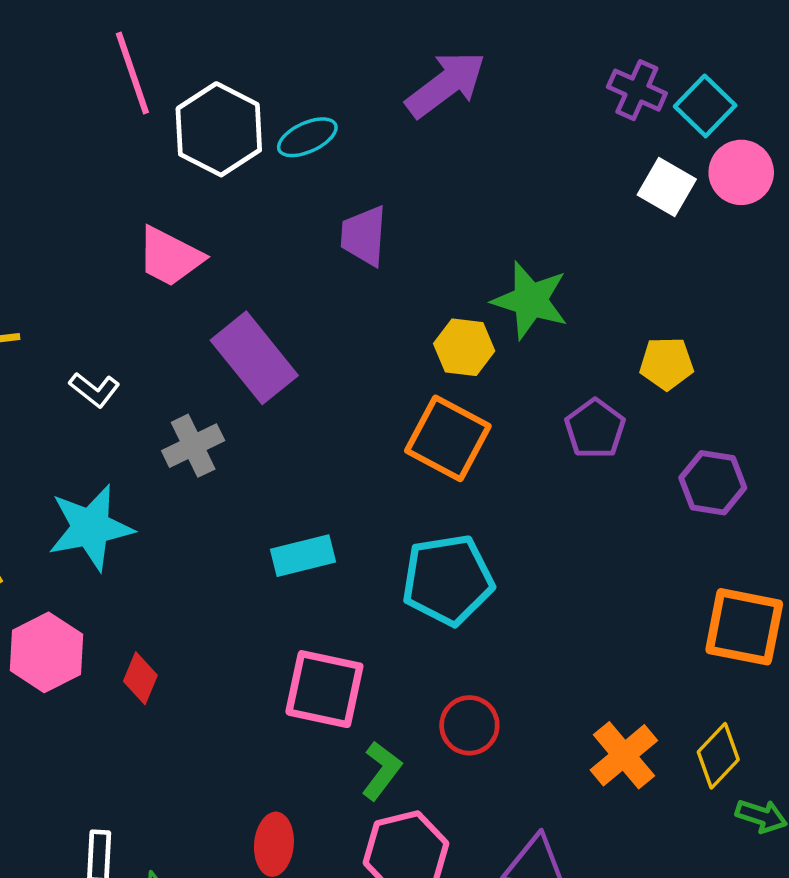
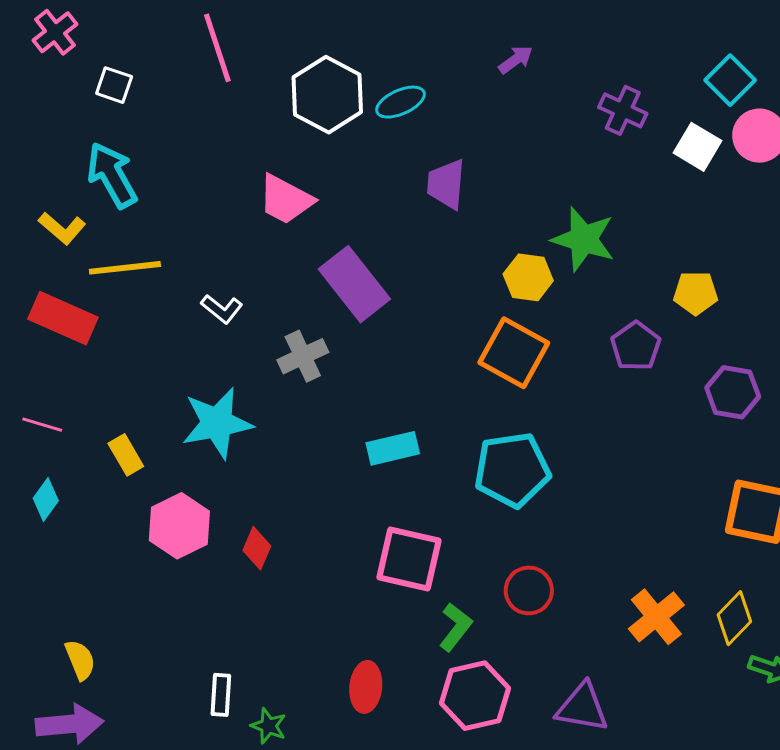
pink line: (132, 73) -> (217, 48), moved
purple arrow: (446, 84) -> (516, 60), size x0.5
purple cross: (637, 90) -> (623, 110), moved

